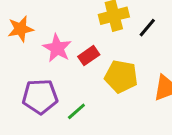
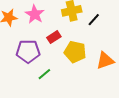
pink star: (57, 48) -> (35, 14), moved
purple pentagon: (40, 97) -> (28, 51), moved

